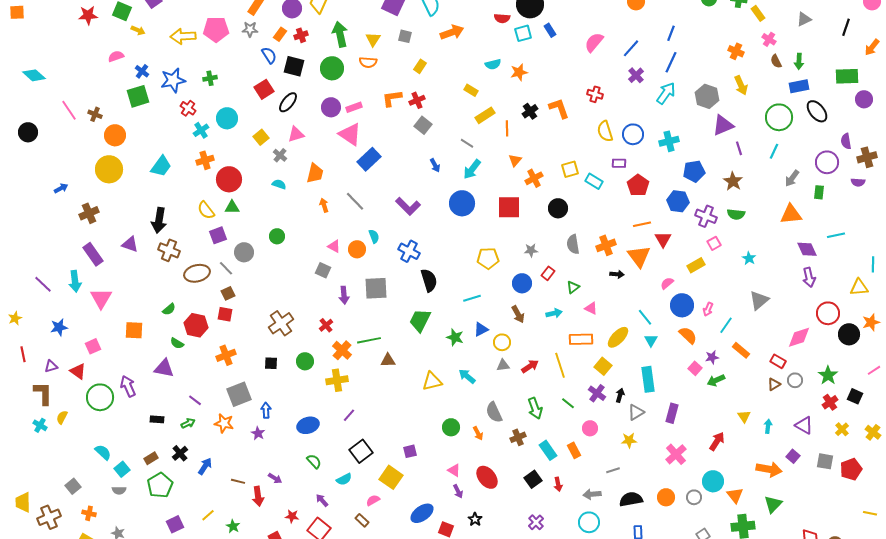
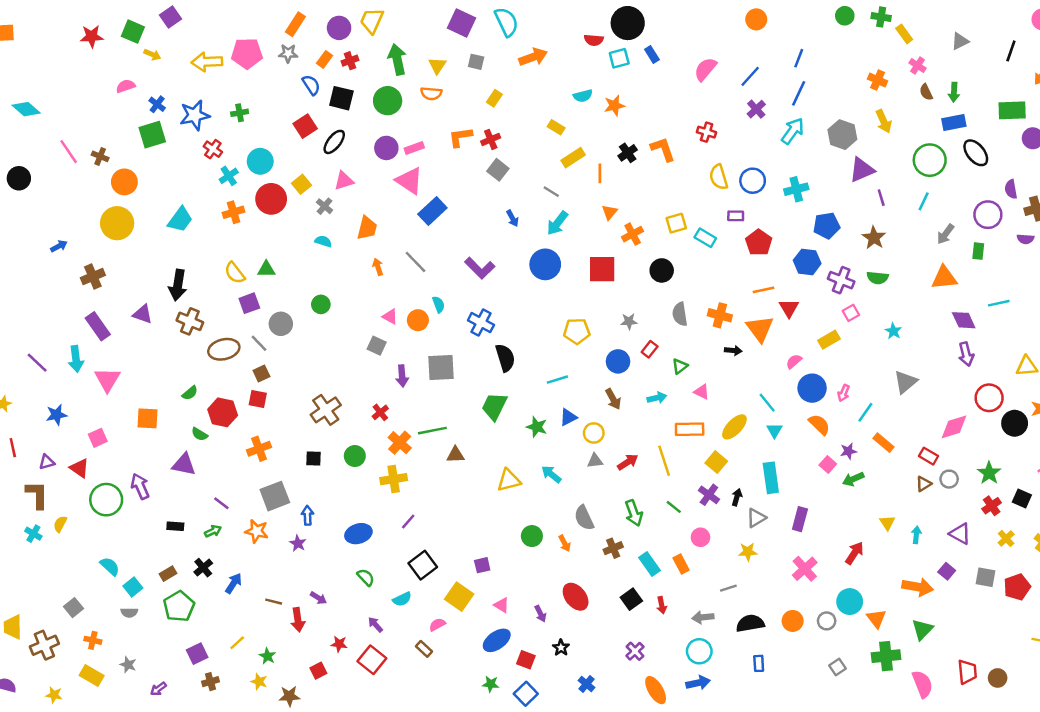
red circle: (229, 179) -> (271, 199), moved
orange cross: (606, 245) -> (720, 315), turned 36
pink triangle: (454, 470) -> (502, 605), moved

